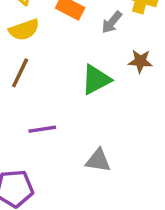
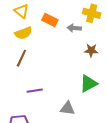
gray arrow: (112, 22) -> (74, 28), turned 56
green triangle: (96, 80) -> (88, 84), moved

